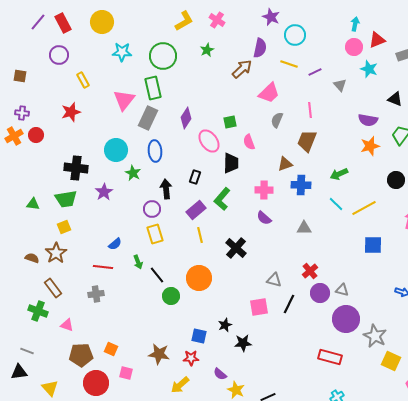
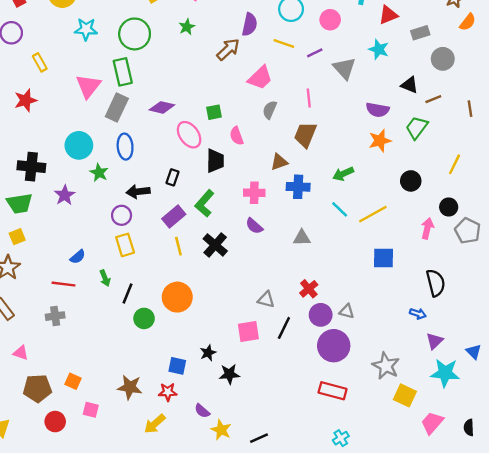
pink circle: (354, 47) -> (330, 20), moved
gray triangle: (340, 85) -> (344, 68), size x1.5
purple diamond: (186, 118) -> (162, 107), turned 70
black arrow: (166, 189) -> (138, 192), turned -90
black cross: (236, 248) -> (215, 245), moved
black line: (157, 275) -> (127, 294), turned 60
purple circle: (346, 319) -> (334, 346), moved
red circle: (96, 383) -> (55, 422), size x0.7

